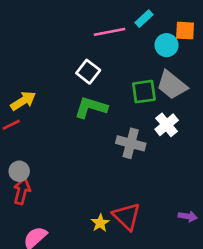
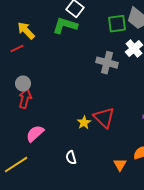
yellow arrow: (23, 101) -> (26, 31), turned -102
green L-shape: (91, 108) -> (65, 26), moved

